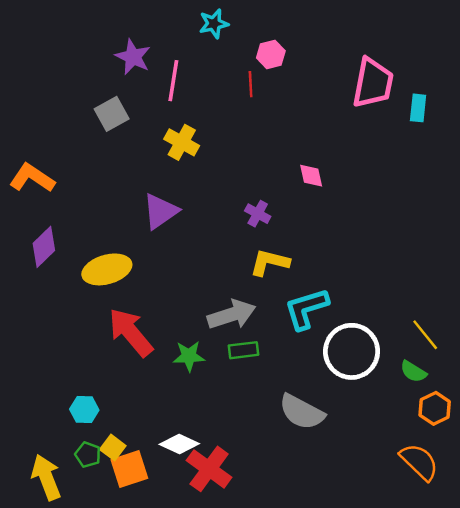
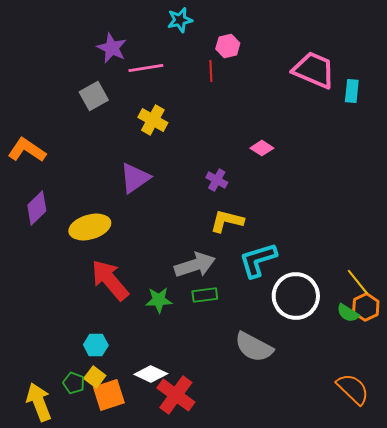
pink line: (173, 81) -> (146, 68), turned 72
pink trapezoid: (373, 83) -> (314, 70), turned -78
pink diamond: (311, 176) -> (262, 148), turned -45
orange hexagon: (435, 408) -> (366, 307), moved
cyan hexagon: (84, 410) -> (96, 345), moved

